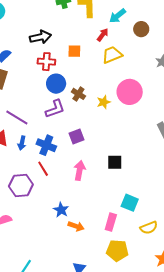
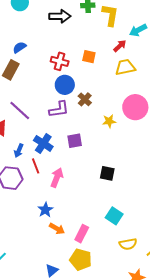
black arrow: (40, 37) -> (60, 16), moved
yellow star: (104, 102) -> (109, 121), moved
blue arrow: (22, 143) -> (19, 151), moved
pink arrow: (80, 170) -> (57, 178), moved
pink rectangle: (111, 222) -> (82, 234), moved
yellow pentagon: (117, 250) -> (81, 260), moved

